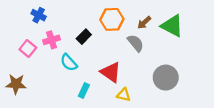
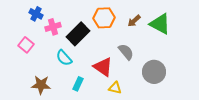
black rectangle: (84, 37) -> (78, 34), size x1.6
pink cross: (52, 40) -> (53, 27), moved
gray semicircle: (136, 43) -> (126, 52), moved
brown star: (16, 84) -> (41, 85), moved

